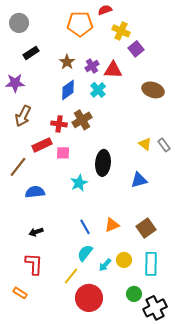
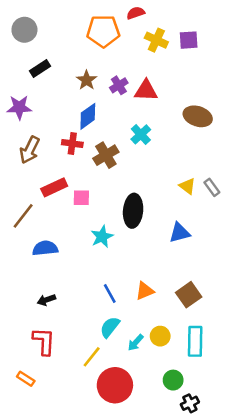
purple square: (136, 49) -> (189, 40), moved, turned 35
cyan cross: (98, 90) -> (141, 134), moved
red cross: (59, 124) -> (72, 143), moved
black cross: (155, 308) -> (190, 403), moved, size x0.6

